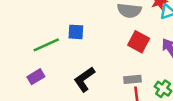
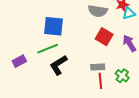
blue square: (76, 32) -> (53, 26), size x1.5
green line: (46, 45) -> (48, 49), moved

